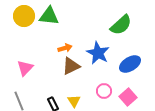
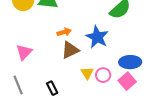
blue ellipse: (130, 64) -> (130, 62), moved, turned 30
yellow triangle: (74, 101) -> (87, 73), moved

